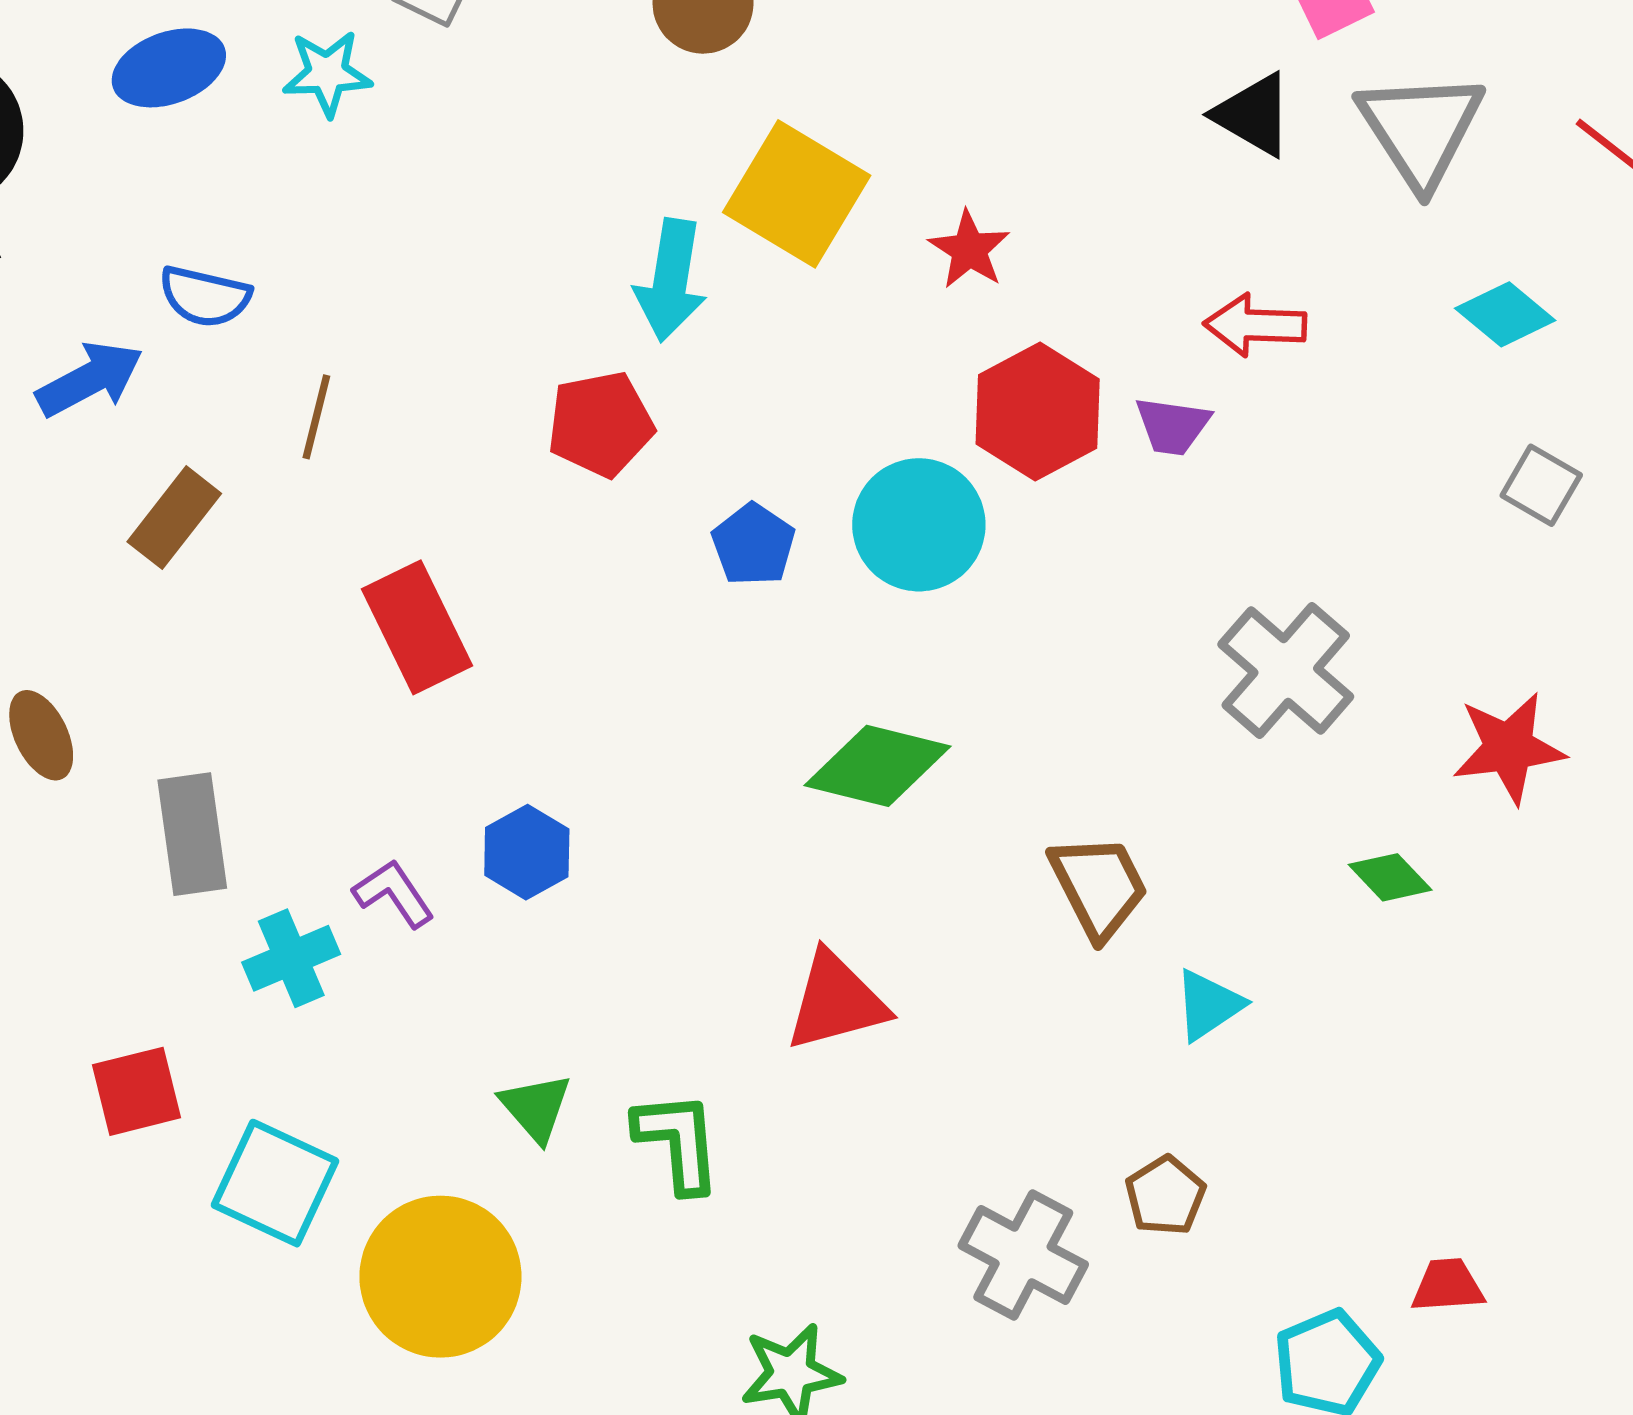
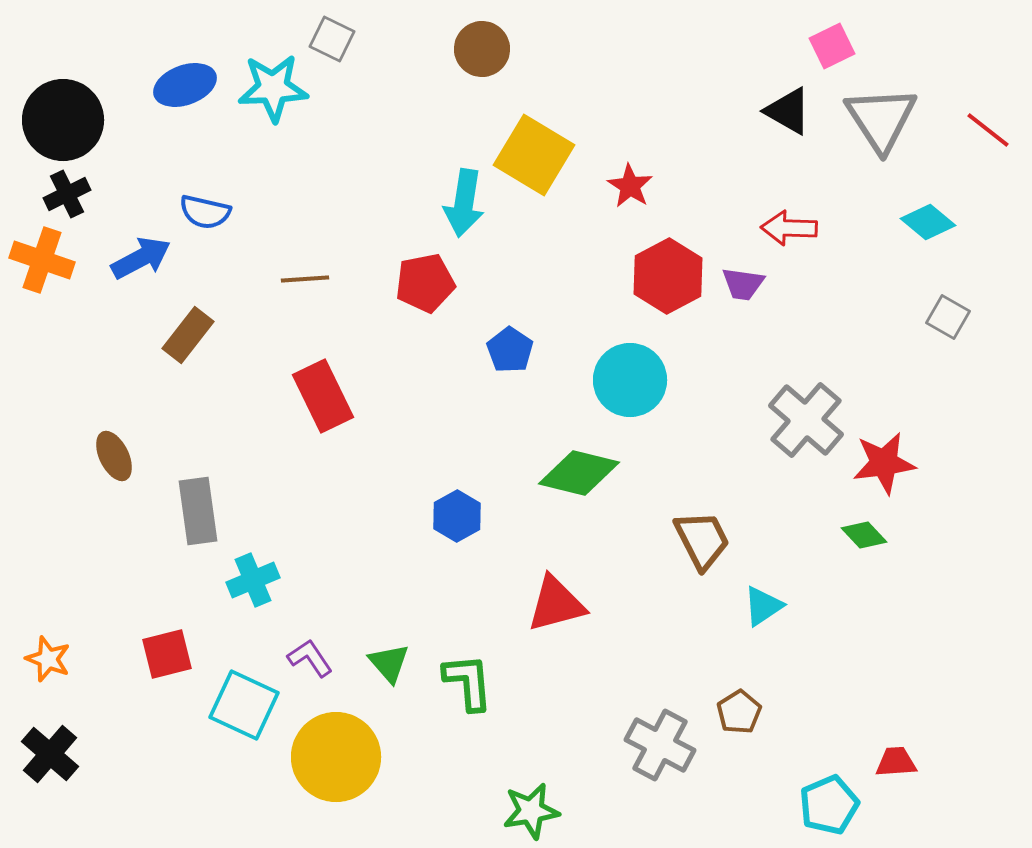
cyan star: (327, 73) -> (273, 88), size x1.4
brown line: (316, 417) -> (305, 279), moved, turned 72
cyan circle: (919, 525) -> (630, 380), moved
red star: (1509, 748) -> (884, 463), moved
blue hexagon: (527, 852) -> (457, 516), moved
purple L-shape: (394, 894) -> (310, 658), moved

